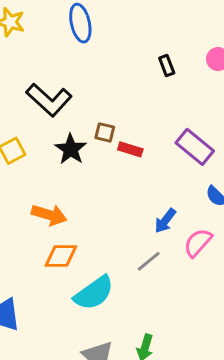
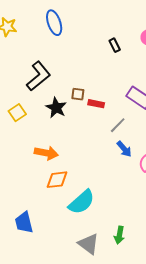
black L-shape: (49, 100) -> (38, 76), turned -76
blue arrow: (165, 221) -> (124, 149), turned -72
gray line: (149, 261) -> (118, 125), moved

